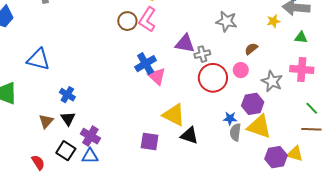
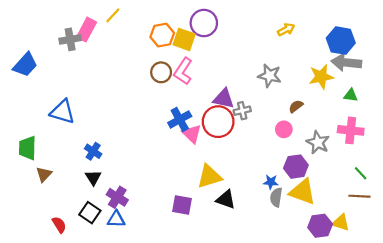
yellow star: (273, 21) -> (321, 77), size x1.6
red circle: (213, 78) -> (218, 122), moved
yellow triangle: (174, 115) -> (209, 176), turned -45
brown triangle: (46, 121) -> (44, 174), moved

